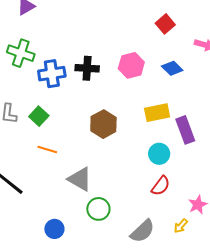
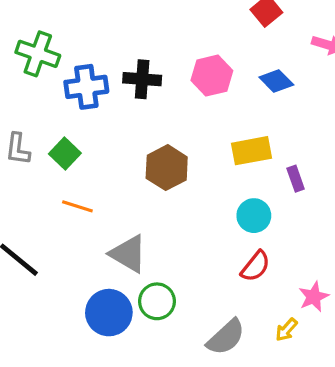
purple rectangle: (185, 130) -> (296, 179), size x0.6
blue circle: (54, 229) -> (109, 313), moved, size x1.5

